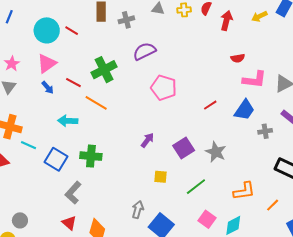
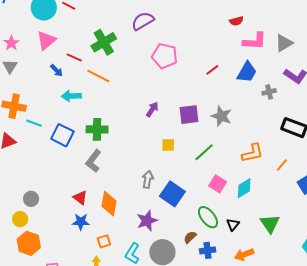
blue arrow: (48, 87) -> (57, 70), moved
purple square: (184, 148) -> (189, 115), turned 30
gray L-shape: (73, 193) -> (93, 161), moved

